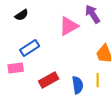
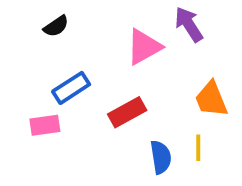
red rectangle: (49, 80) -> (127, 112), moved

